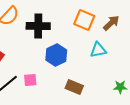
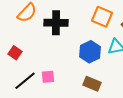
blue hexagon: (56, 55) -> (90, 52), moved

